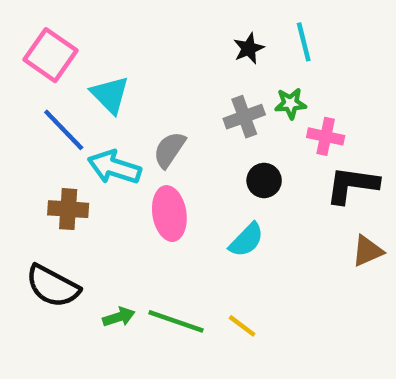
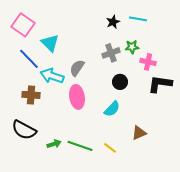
cyan line: (304, 42) -> (138, 19), turned -66
brown triangle: (368, 251) -> (139, 133), moved

